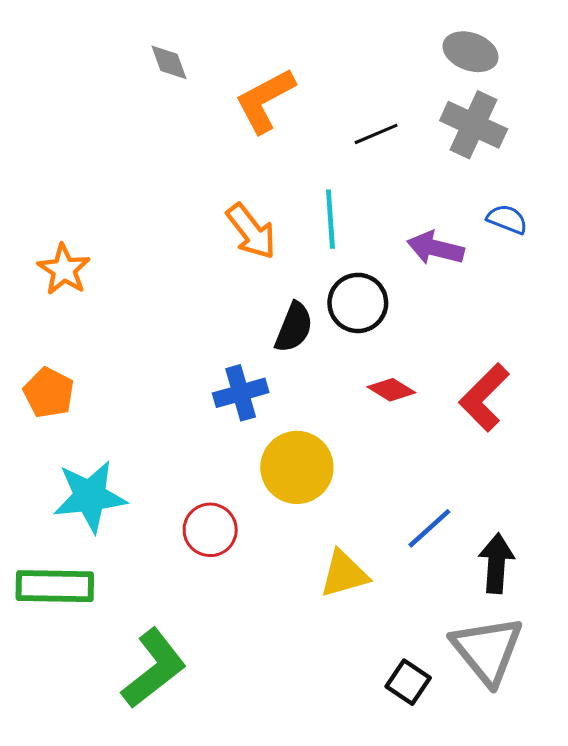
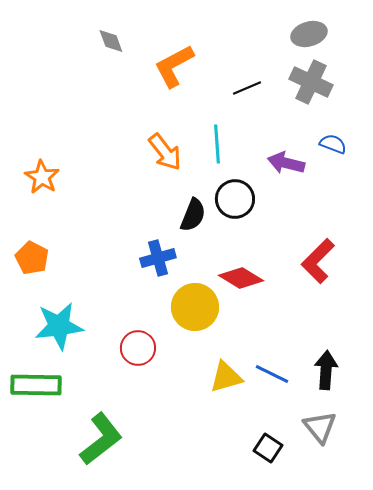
gray ellipse: (471, 52) -> (309, 34), turned -36
red diamond: (391, 390) -> (241, 278), moved, size x1.4
blue line: (429, 528) -> (272, 374), moved, turned 68
gray triangle: (487, 650) -> (320, 427), size x0.7

